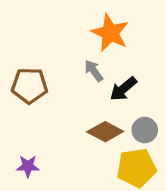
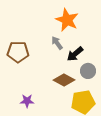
gray circle: (145, 130) -> (88, 71), moved
purple star: (28, 166) -> (27, 101), moved

